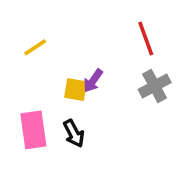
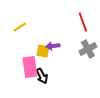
purple arrow: (93, 81) -> (53, 46), turned 48
pink rectangle: (33, 130) -> (30, 67), moved

